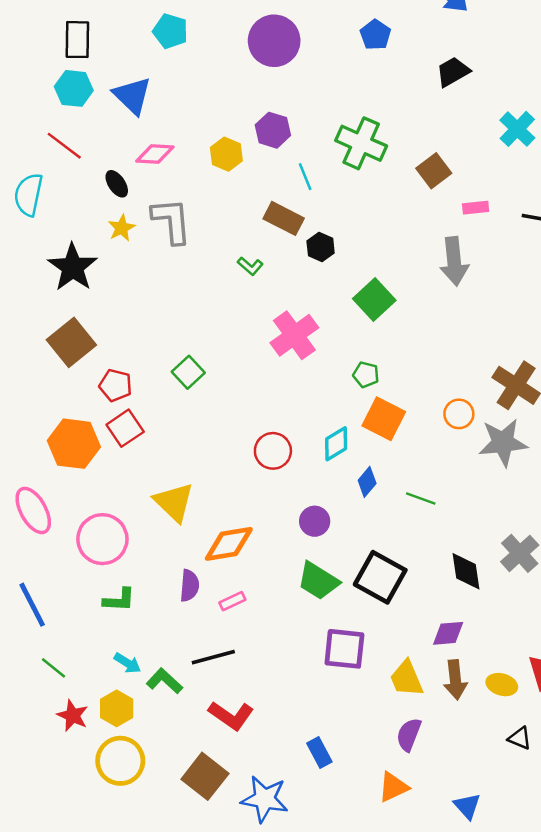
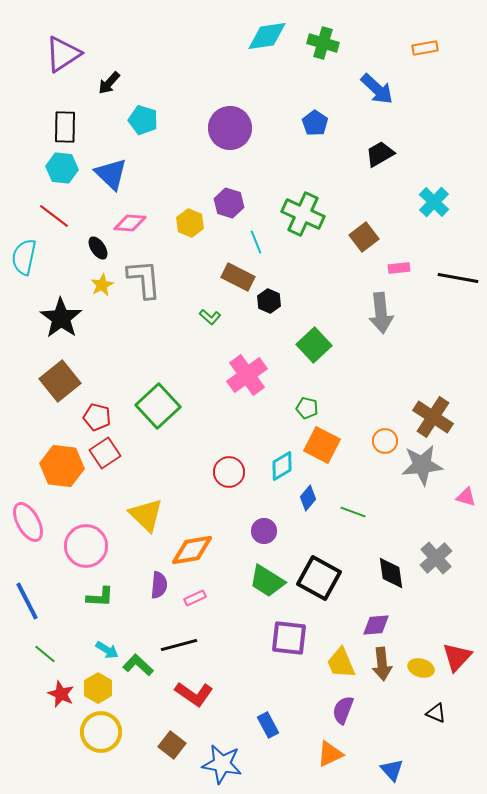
green square: (188, 372) -> (158, 406), size x1.6
brown square: (205, 776) -> (172, 745), size x0.7

